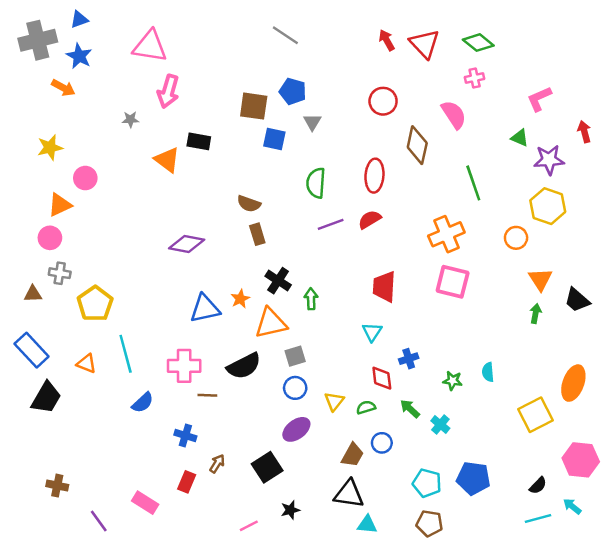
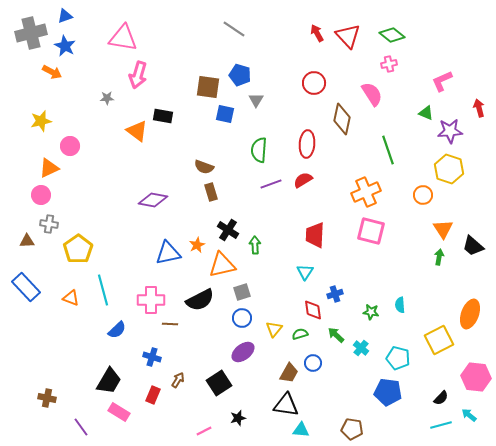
black trapezoid: (46, 398) -> (109, 381), moved
cyan pentagon: (427, 483) -> (398, 358), moved

